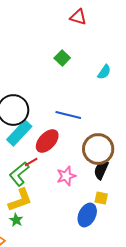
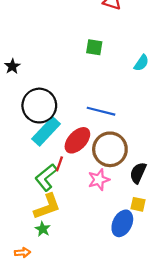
green square: (62, 58) -> (94, 47), turned -35
brown circle: (98, 149) -> (110, 149), moved
red line: (31, 162) -> (59, 164), turned -40

